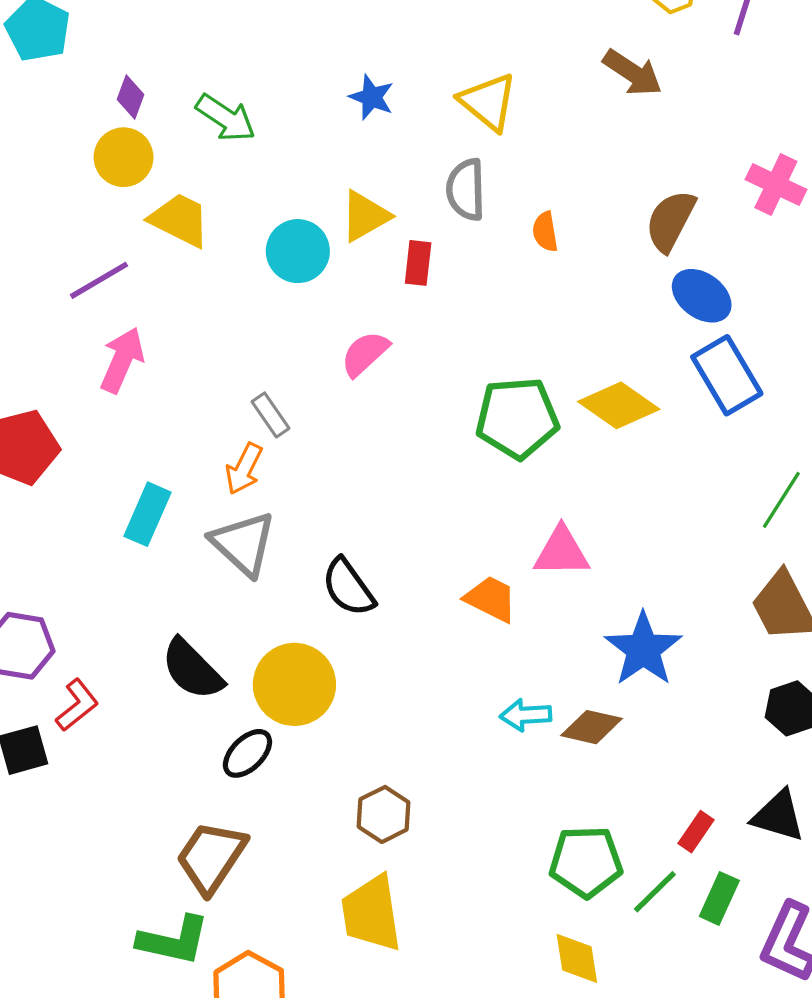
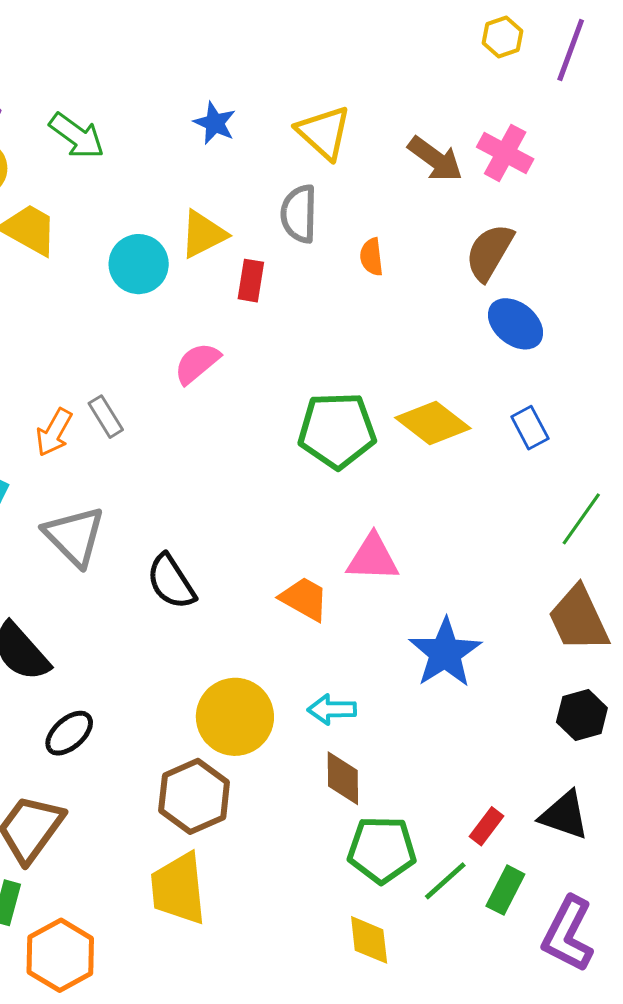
brown arrow: (633, 73) -> (435, 159), moved
pink cross: (776, 184) -> (505, 153), moved
blue rectangle: (727, 375) -> (530, 428), moved, size x0.6
orange arrow: (244, 469) -> (54, 432), moved
yellow circle: (294, 684) -> (235, 717), moved
brown diamond: (591, 727) -> (343, 778), moved, turned 74
brown hexagon: (383, 814) -> (194, 796), size x1.4

